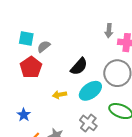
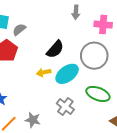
gray arrow: (109, 31) -> (76, 12), moved
yellow arrow: (60, 95) -> (44, 72), moved

